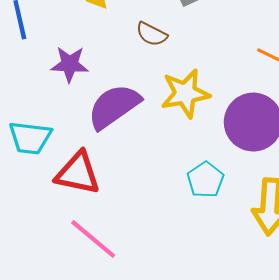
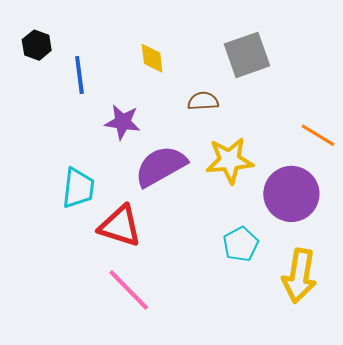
brown semicircle: (152, 34) -> (203, 101), turned 144
cyan trapezoid: (30, 138) -> (78, 188), turned -96

